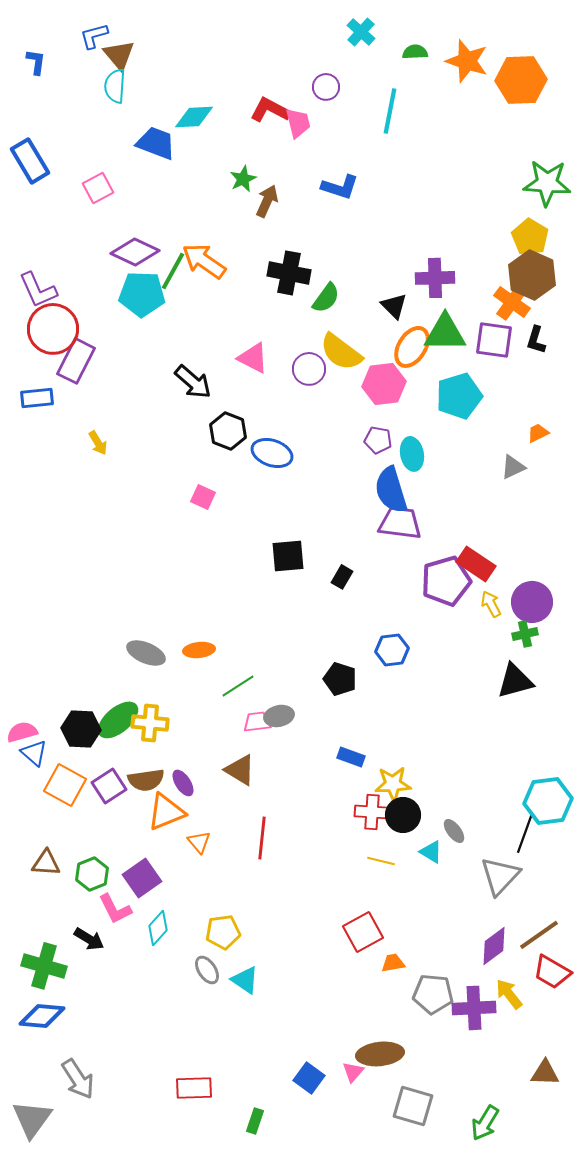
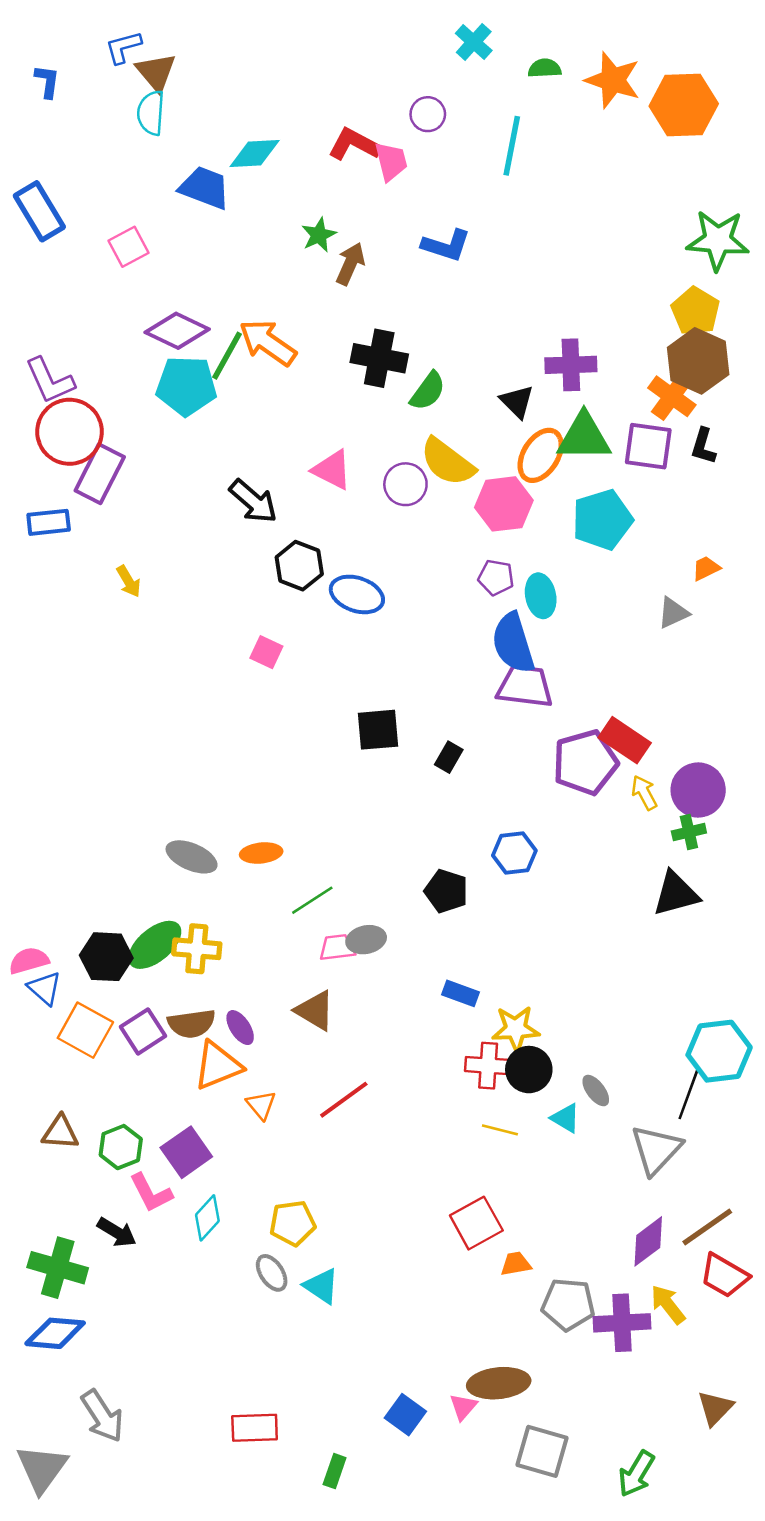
red line: (262, 838) -> (344, 1100), turned 48
brown triangle: (545, 1073) -> (715, 1408), turned -48

